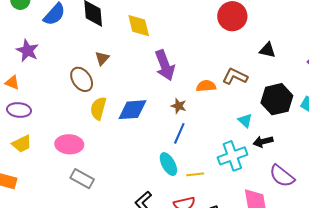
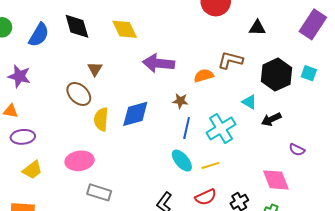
purple arrow: (165, 65) -> (159, 63), turned 128
cyan cross: (232, 156) -> (221, 129), moved
purple semicircle: (282, 176) -> (297, 150), size x0.6

